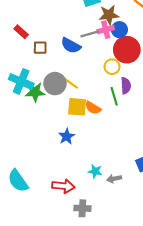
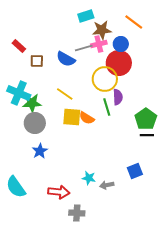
blue circle: (119, 30) -> (121, 44), moved
yellow circle: (112, 67) -> (105, 79), size x1.6
gray circle: (55, 84) -> (35, 123), moved
blue star: (67, 136) -> (40, 151), moved

